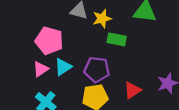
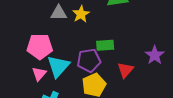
green rectangle: (117, 39) -> (105, 45), moved
cyan triangle: (63, 67) -> (58, 66), size x1.4

